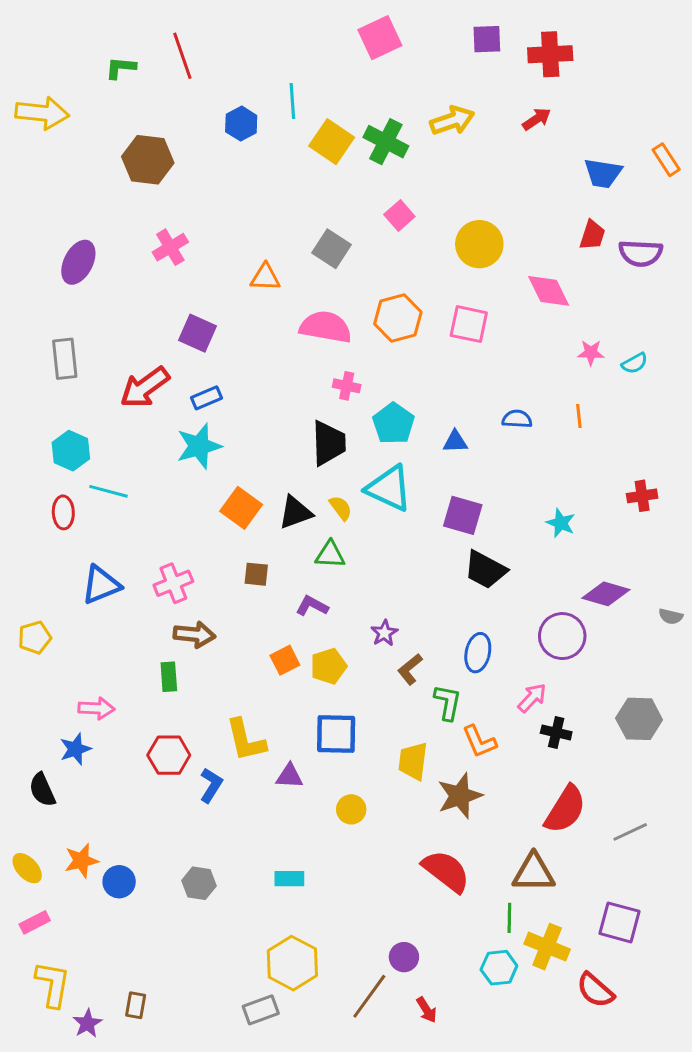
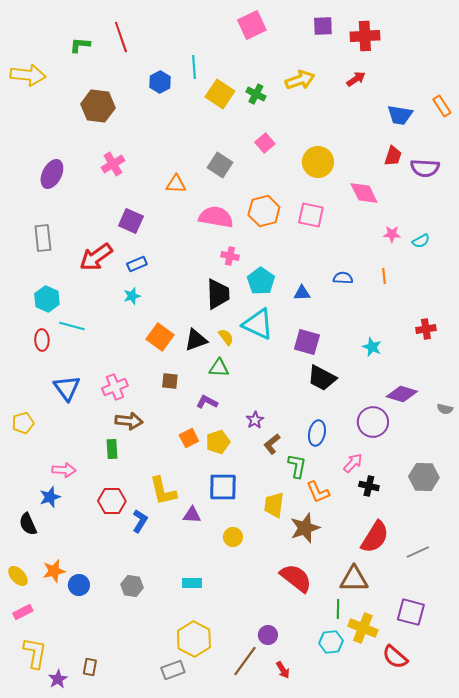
green cross: (386, 142) -> (256, 94), size x0.7
cyan star: (199, 446) -> (132, 296), size x0.6
blue triangle: (101, 585) -> (67, 388), turned -44

